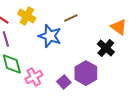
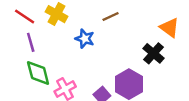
blue star: (50, 36) -> (85, 39), size x0.7

